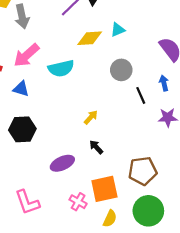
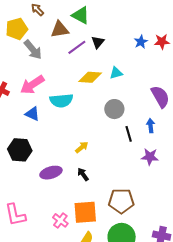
gray arrow: (22, 16) -> (33, 50), turned -35
blue triangle: (21, 89) -> (32, 114), moved
purple ellipse: (62, 163) -> (51, 173), moved

